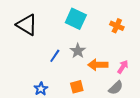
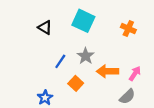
black triangle: (27, 25) -> (45, 27), moved, size x0.6
orange square: (77, 87) -> (76, 83), moved, turned -32

